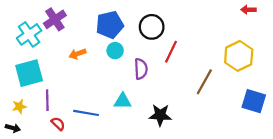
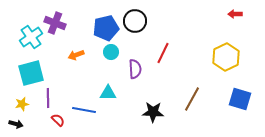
purple cross: (55, 19) -> (55, 23), turned -35
black circle: (152, 27) -> (135, 21), moved
brown line: (204, 82) -> (192, 99), moved
cyan triangle: (123, 101) -> (108, 93), moved

